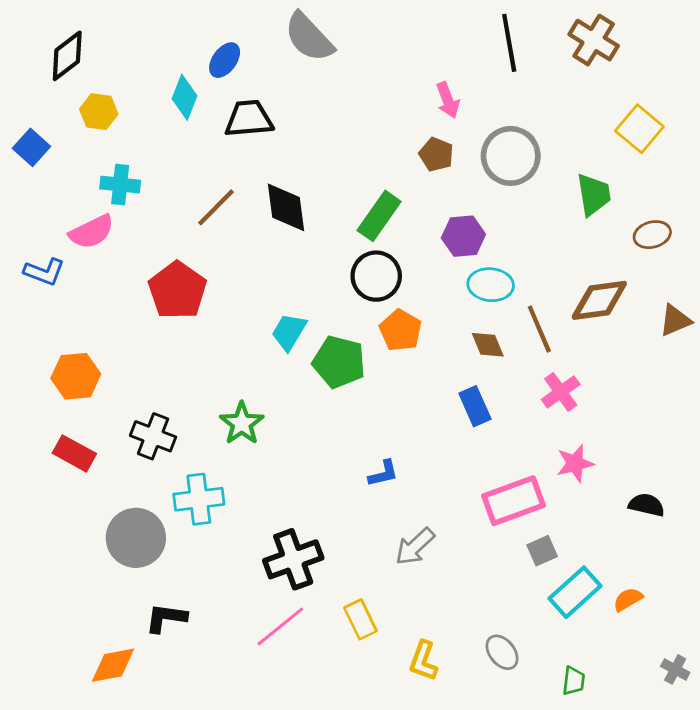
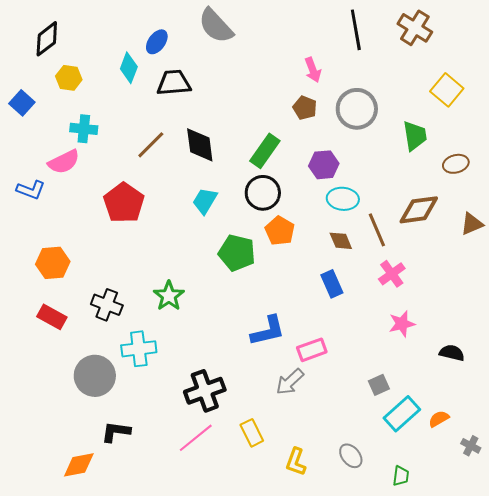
cyan trapezoid: (289, 332) -> (205, 201), moved
blue L-shape: (383, 473) -> (268, 331), size x1.6
pink rectangle: (514, 501) -> (312, 350), moved, size x0.7
gray cross: (675, 669) -> (471, 446), moved

